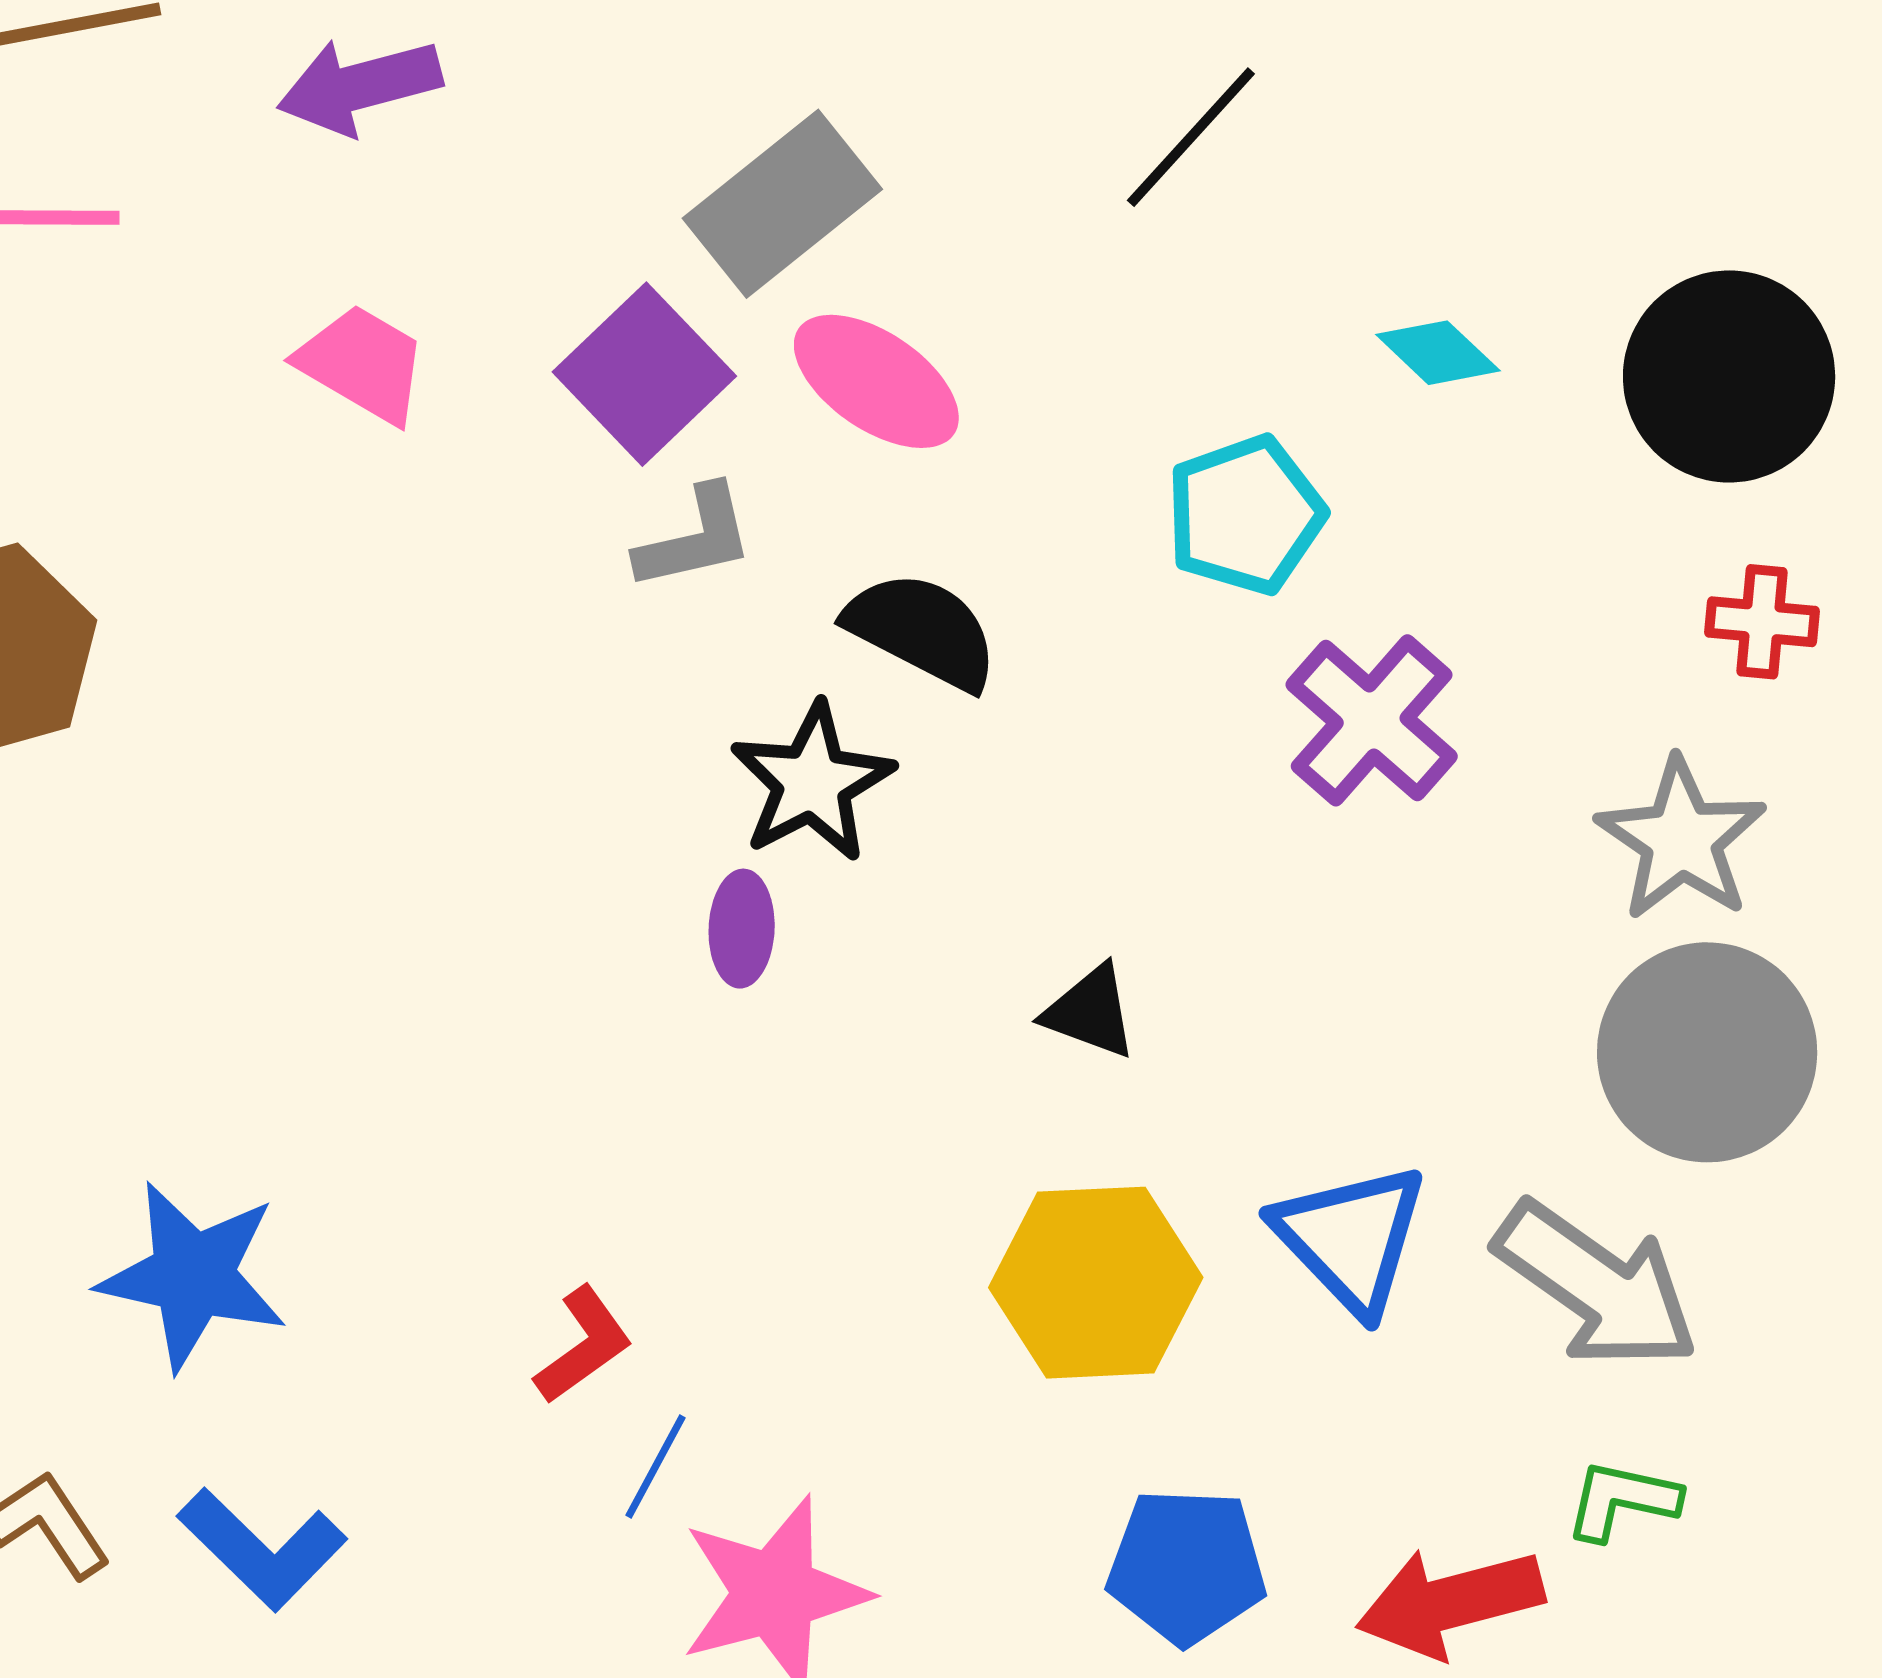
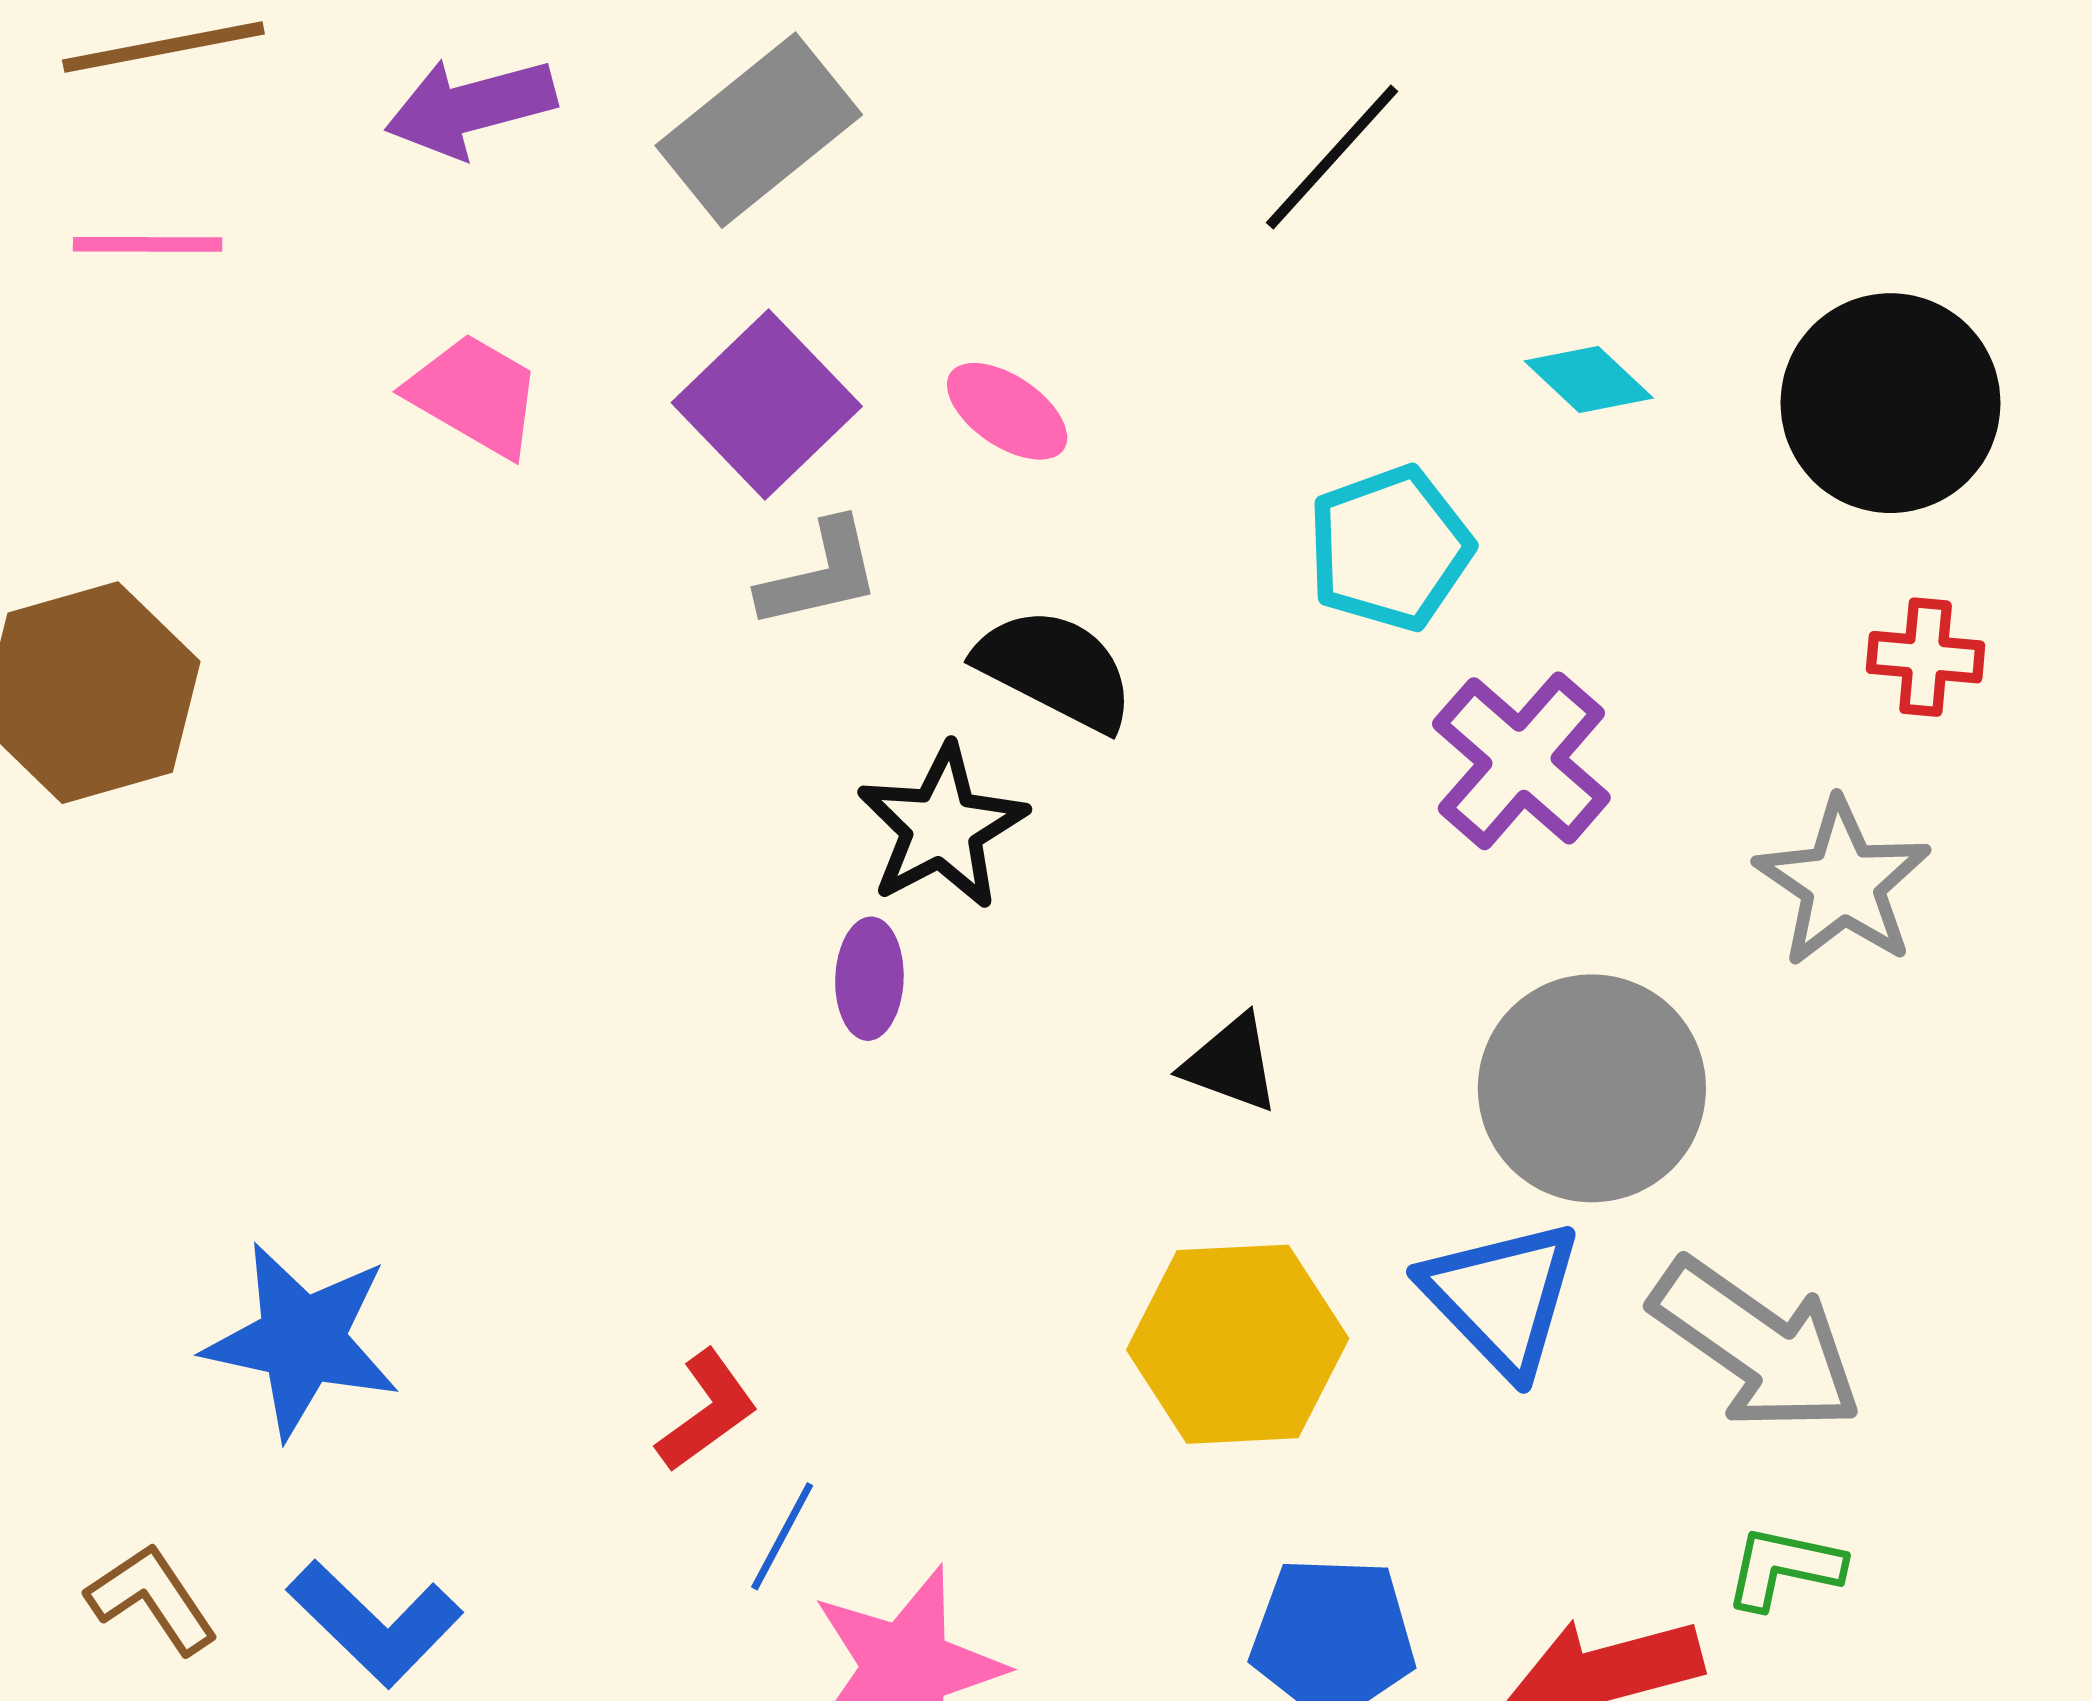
gray rectangle: (782, 204) -> (759, 130), moved
pink ellipse: (876, 381) -> (1007, 411), size x0.7
gray circle: (1707, 1052) -> (1592, 1088), moved

